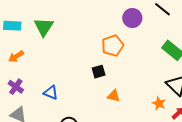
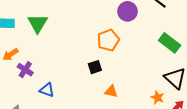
purple cross: (16, 87) -> (25, 70), moved

